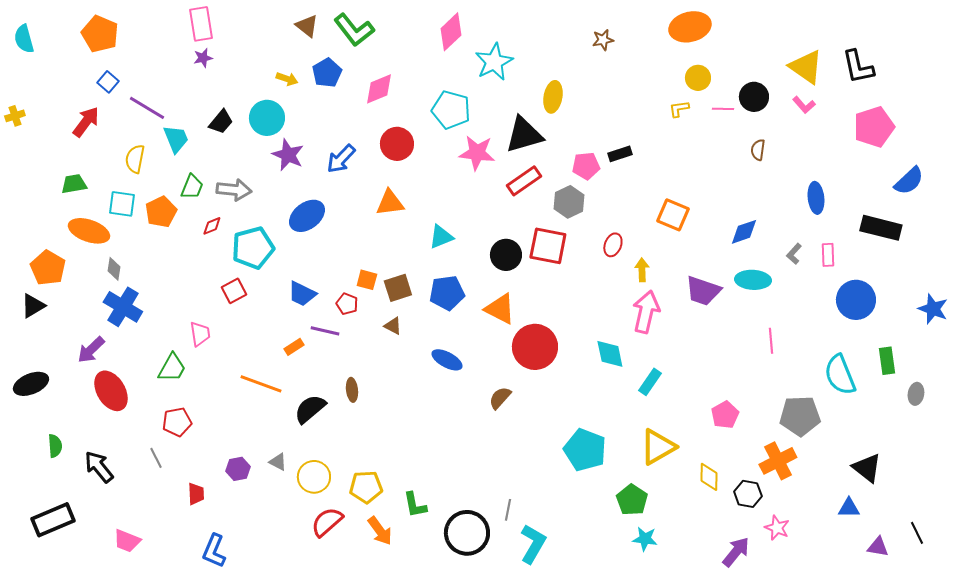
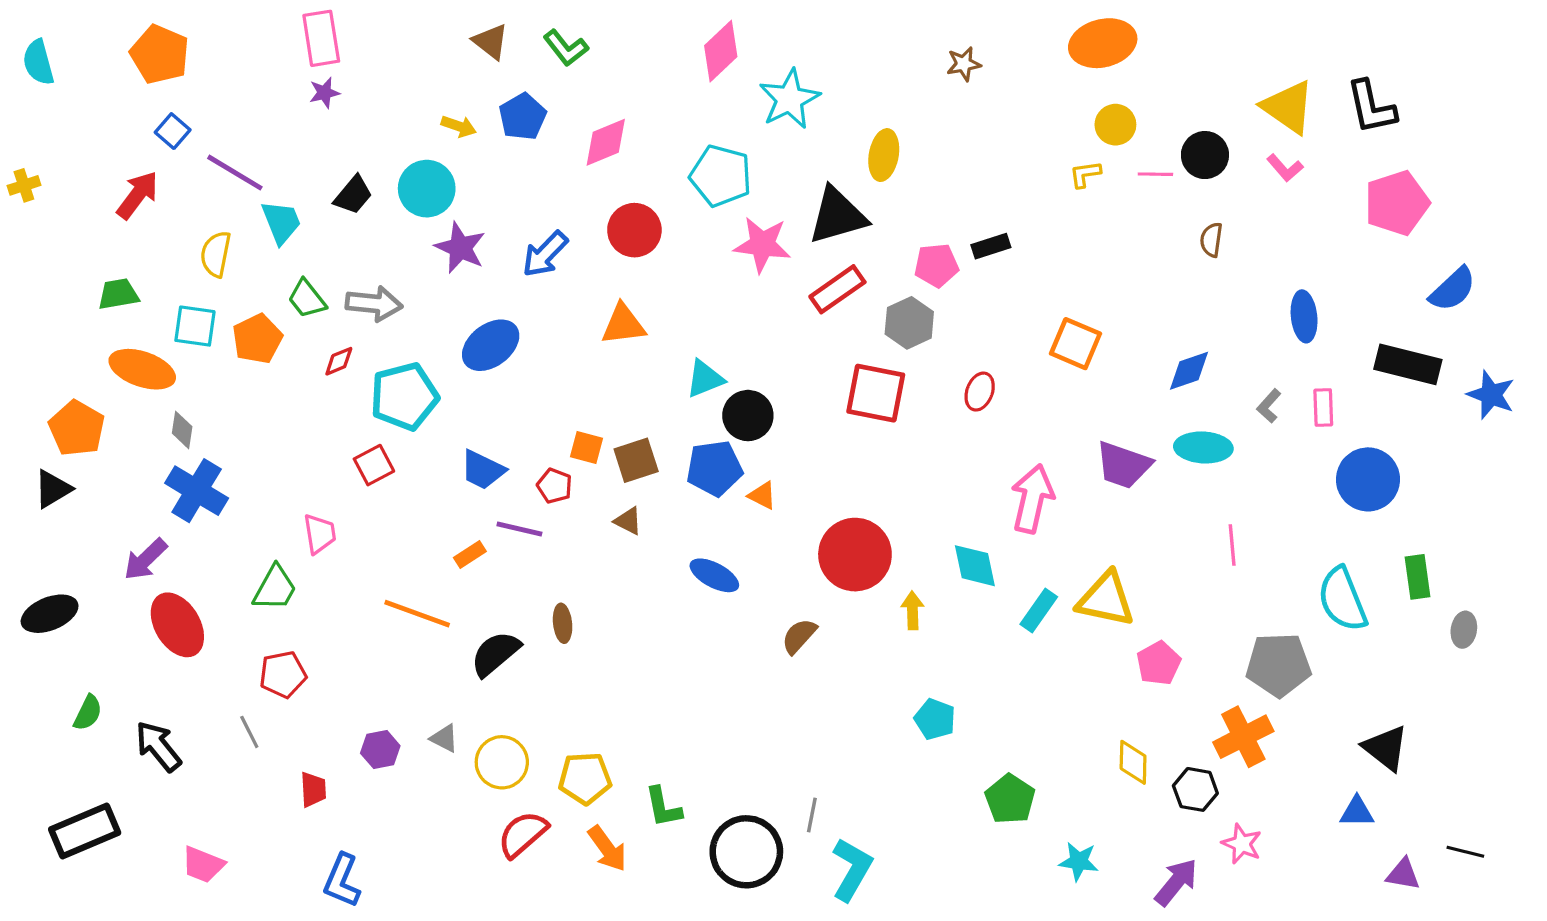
green L-shape: (354, 30) -> (566, 48), size x0.7
green trapezoid: (192, 187) -> (307, 299), turned 120
black circle: (506, 255) -> (748, 416), moved
yellow arrow: (642, 270) -> (913, 610), moved
orange triangle: (500, 309) -> (762, 495), moved, size x0.6
blue star: (933, 309) -> (1491, 395), moved
green semicircle: (55, 446) -> (88, 713), turned 30
yellow triangle: (658, 447) -> (1106, 599), moved, turned 42
cyan pentagon: (585, 450) -> (935, 719), size x0.6
black line: (917, 533) -> (1465, 852), turned -50
cyan star: (645, 539) -> (1079, 861), moved

